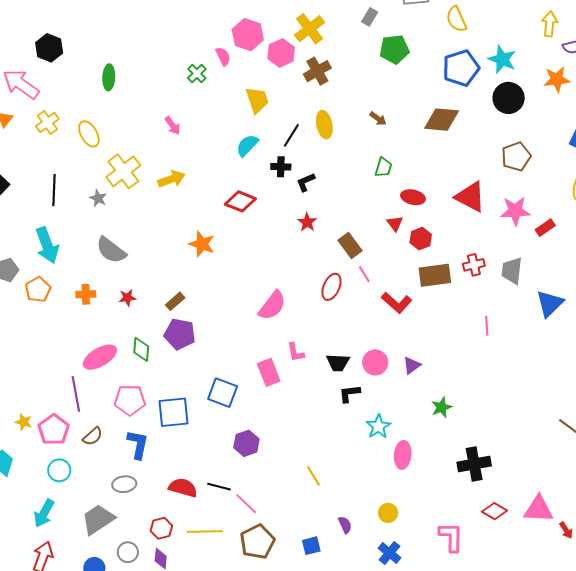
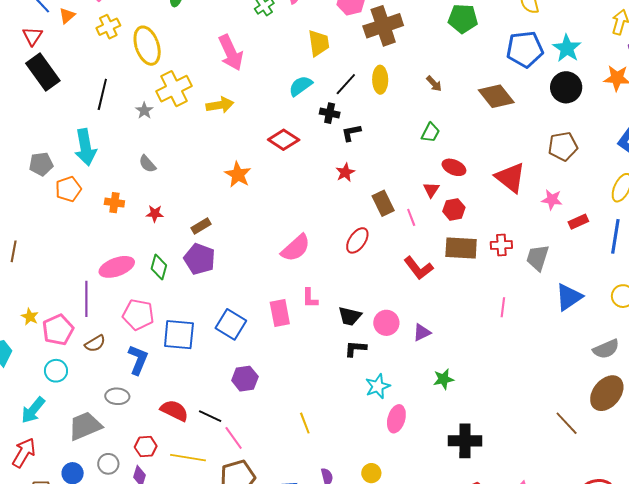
brown cross: (317, 71) -> (383, 26), size x1.4
brown diamond: (442, 120) -> (496, 96), turned 36
pink arrow: (173, 126) -> (231, 53), size x1.8
yellow ellipse: (89, 134) -> (147, 46), size x1.4
pink star: (515, 211) -> (552, 200), size x0.7
gray semicircle: (111, 250) -> (147, 164), size x0.6
pink line: (364, 274) -> (411, 217), moved

